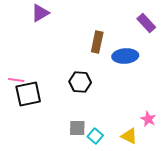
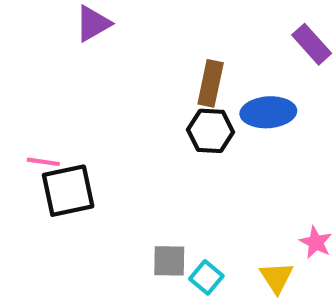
black hexagon: (80, 82) -> (211, 131), moved
yellow triangle: (129, 136) -> (277, 277), turned 30

